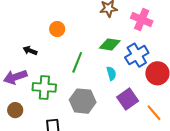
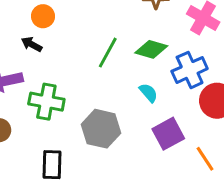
orange circle: (57, 29) -> (43, 16), moved
green line: (77, 62) -> (108, 53), moved
cyan semicircle: (111, 73) -> (148, 93), turned -32

